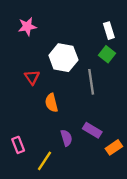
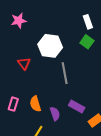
gray line: (91, 82) -> (65, 73), moved
orange semicircle: (51, 103) -> (35, 104), moved
pink rectangle: (18, 145) -> (13, 104), moved, turned 40

